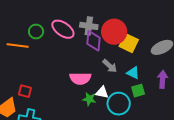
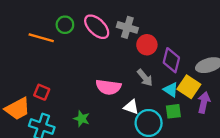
red circle: (114, 32) -> (147, 45), moved, size x0.7
purple diamond: (94, 41) -> (171, 60), moved
yellow square: (129, 43) -> (189, 87), moved
green star: (89, 99) -> (82, 119), moved

